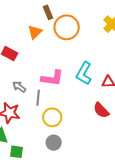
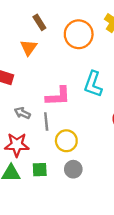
orange circle: (67, 27) -> (79, 34), moved
green square: (16, 152) -> (40, 170), moved

